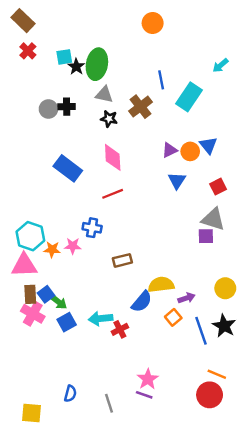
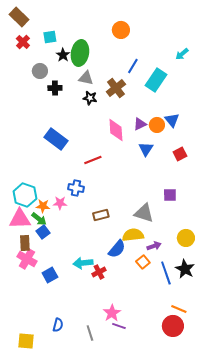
orange circle: (153, 23) -> (121, 30), moved
cyan square: (64, 57) -> (50, 37), moved
blue line: (161, 80) -> (133, 66), turned 42
gray circle: (48, 109) -> (40, 71), moved
pink diamond: (113, 157) -> (116, 130), moved
gray triangle: (213, 219) -> (144, 213), moved
blue square: (46, 294) -> (43, 232), moved
green arrow: (58, 302) -> (39, 219), moved
blue square: (67, 322) -> (50, 275), moved
pink star: (148, 379) -> (112, 313), moved

